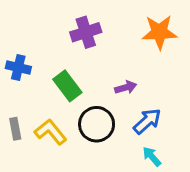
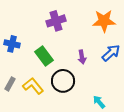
purple arrow: (126, 87) -> (82, 57), turned 96
blue arrow: (147, 121) -> (111, 53), moved
gray rectangle: (15, 129) -> (10, 84), turned 40

